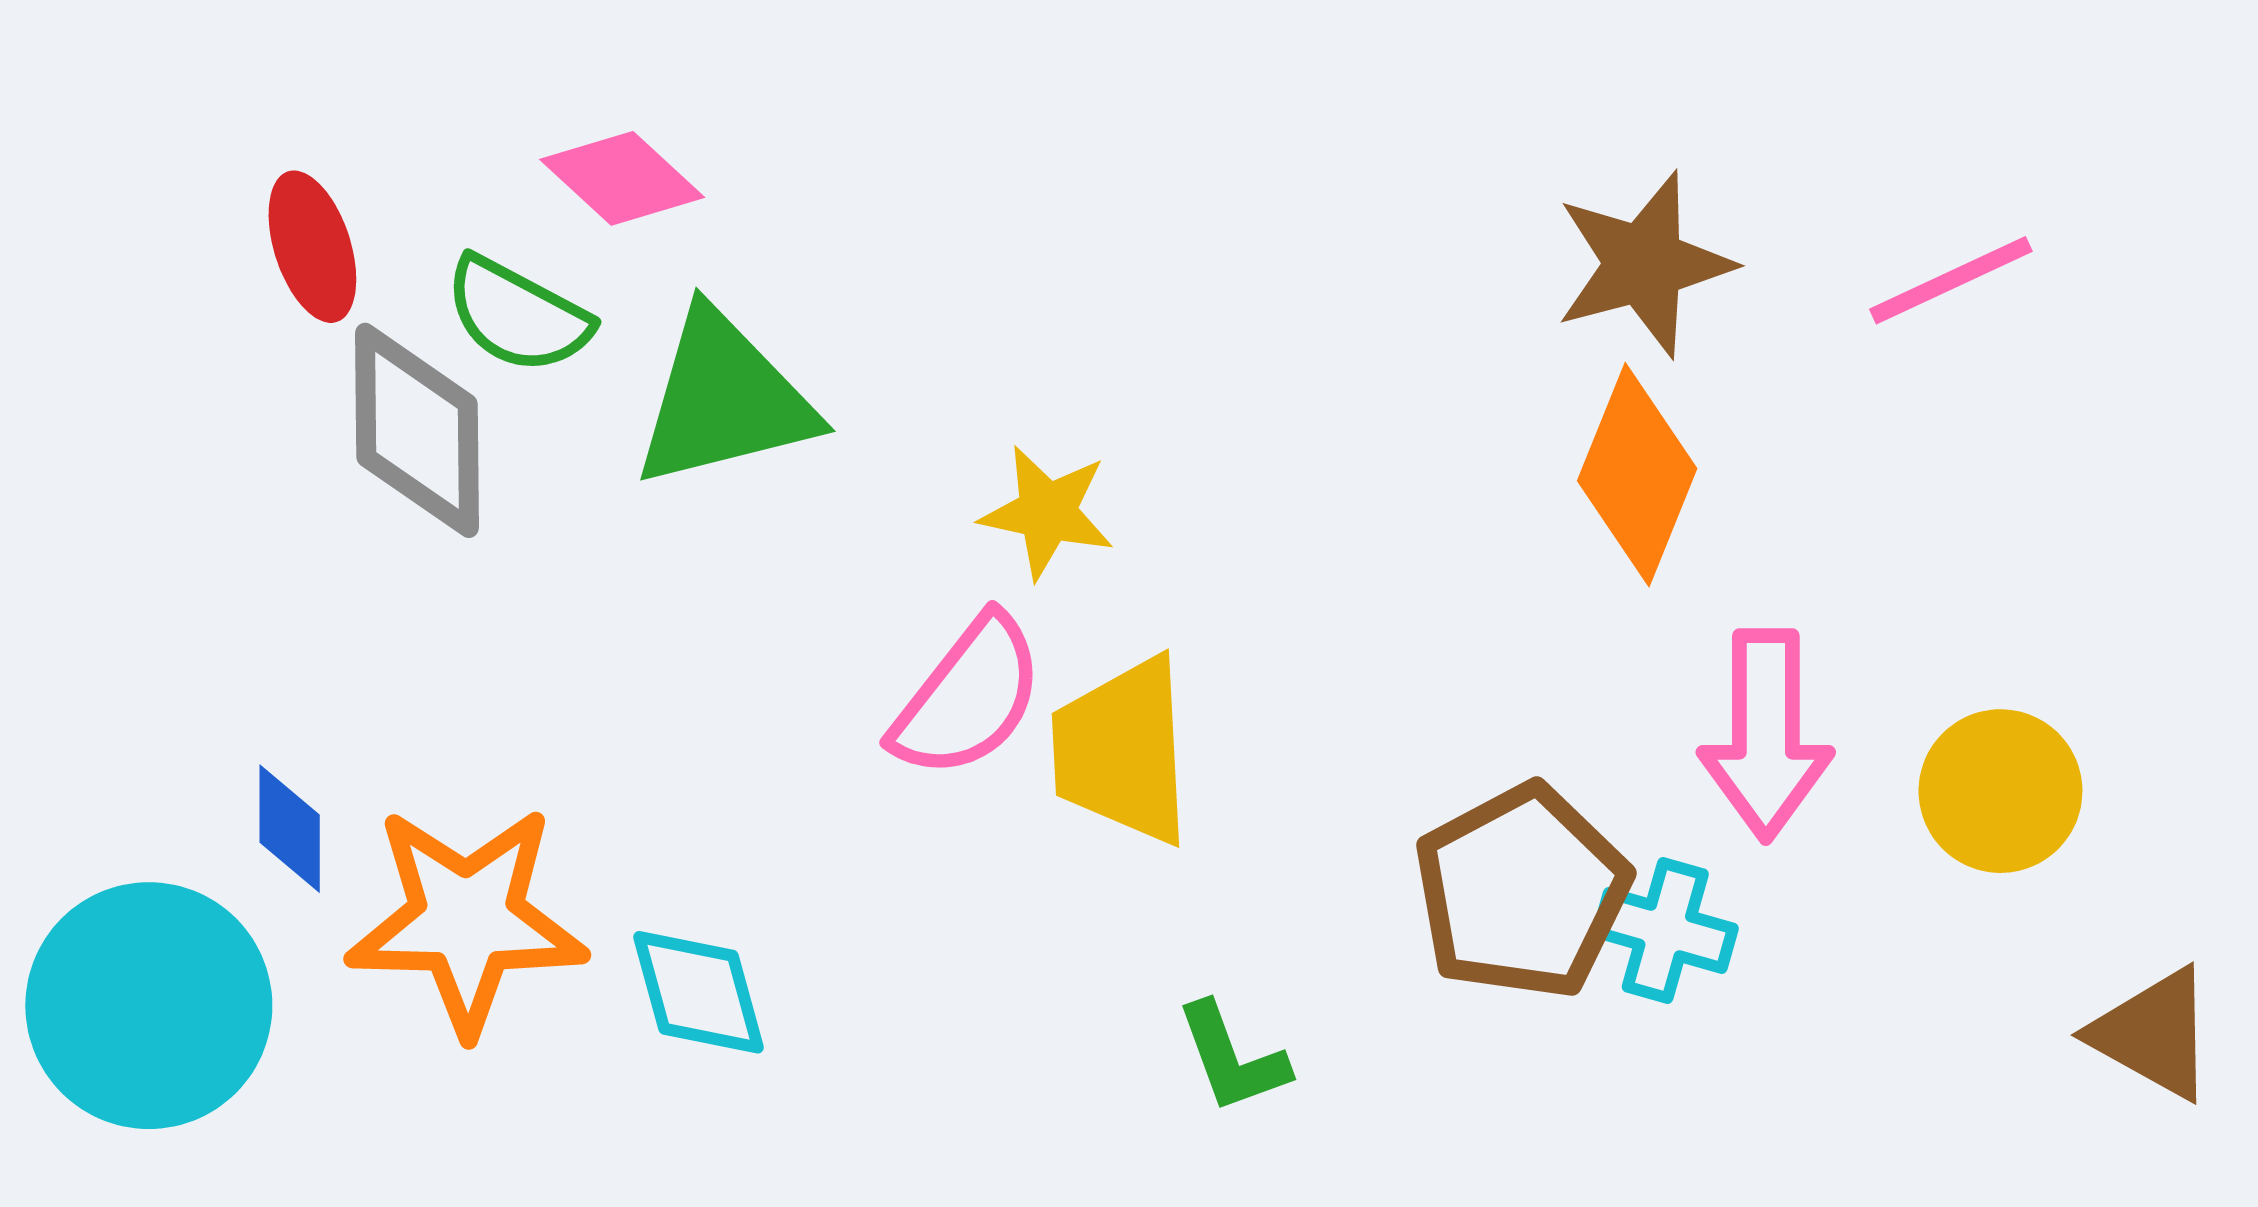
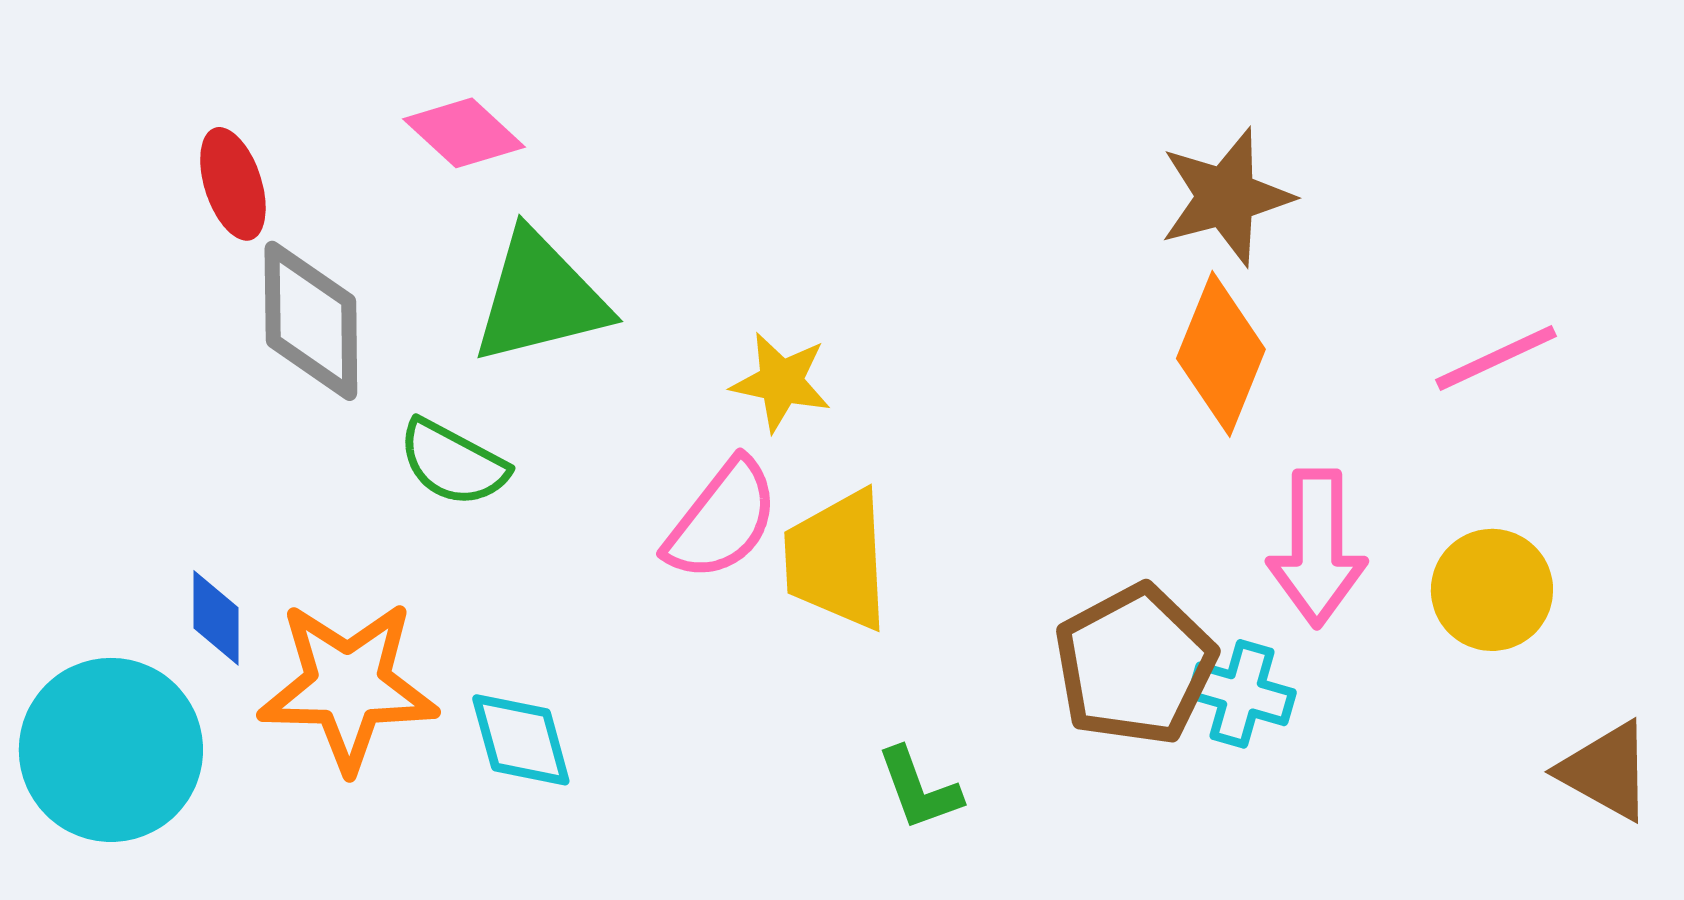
pink line: (1951, 280) -> (1496, 358), moved
green semicircle: (518, 315) -> (453, 463), moved

